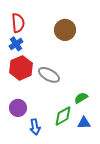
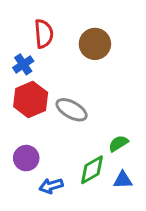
red semicircle: (18, 23) -> (44, 34), moved
blue arrow: (35, 127) -> (51, 186), turned 84

